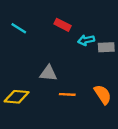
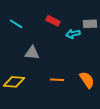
gray rectangle: (106, 47) -> (90, 24), moved
gray triangle: (48, 73) -> (32, 53), moved

